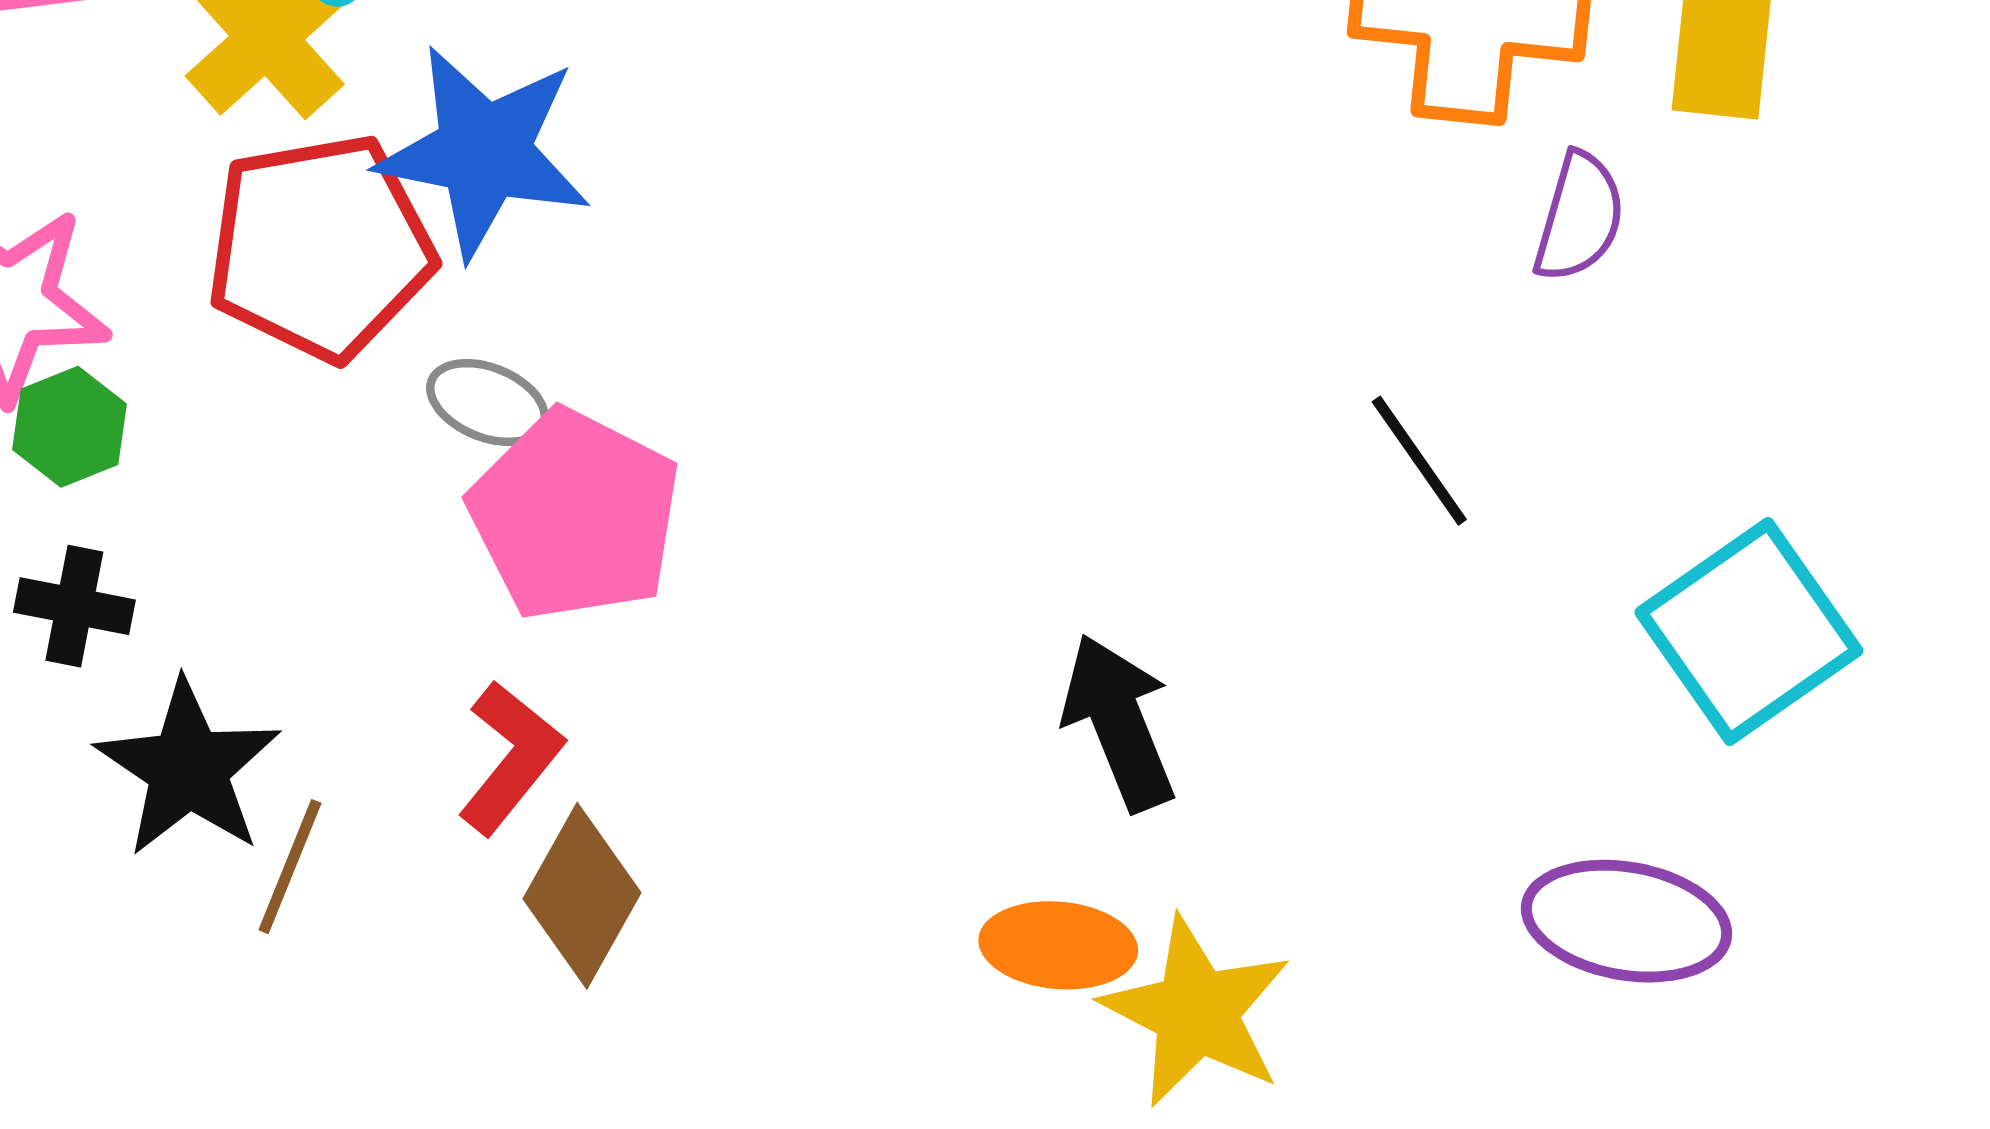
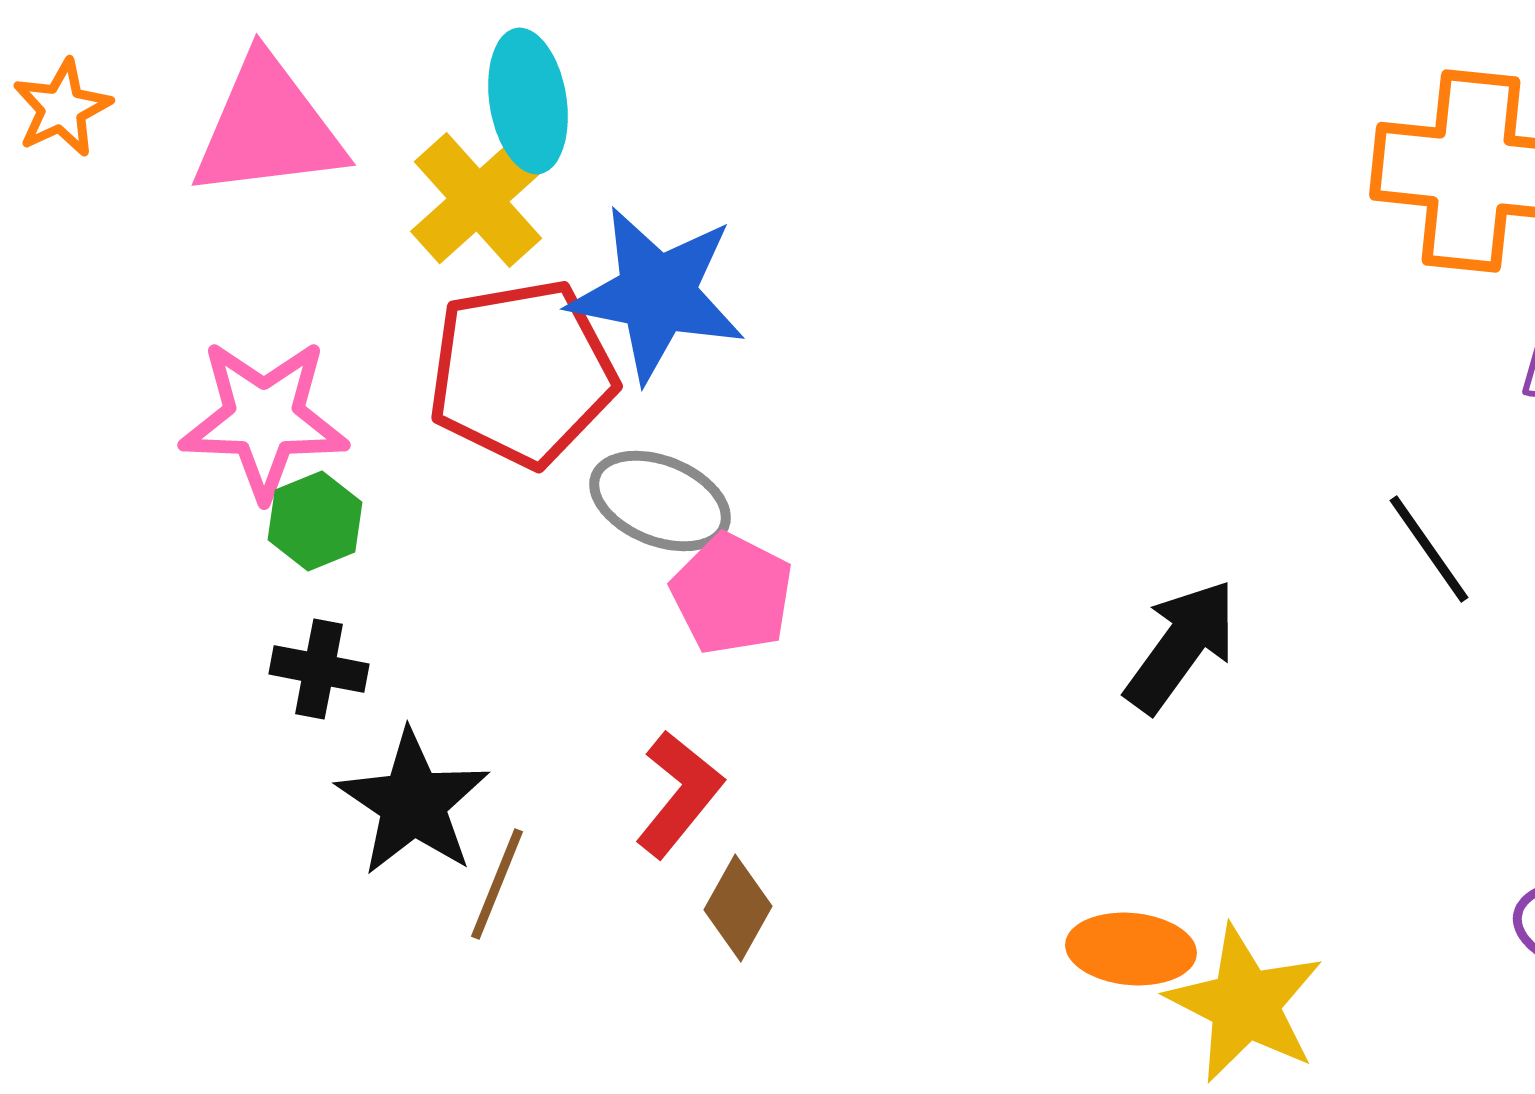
gray ellipse: (488, 402) -> (660, 501), size x1.4
pink pentagon: (575, 515) -> (732, 594), size x0.7
black arrow: (1119, 722) -> (1181, 646), moved, turned 58
brown diamond: (582, 896) -> (738, 908), size x0.7

